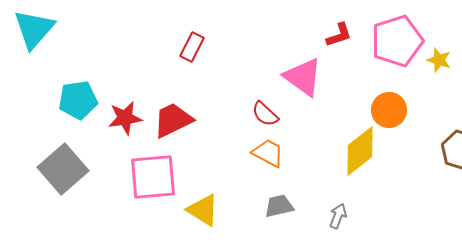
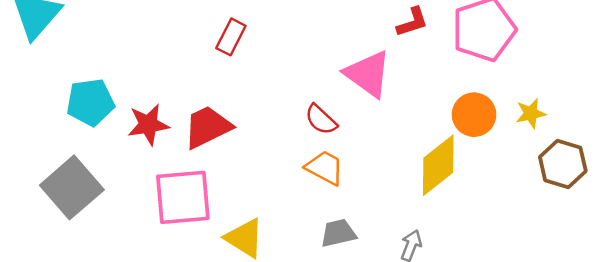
yellow star: (439, 60) -> (531, 113), moved, turned -30

